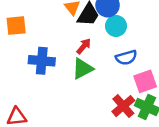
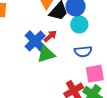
blue cross: (42, 61) -> (35, 41), moved, turned 30

